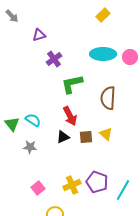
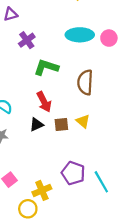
green L-shape: (72, 84) -> (46, 67), turned 30
yellow cross: (72, 185) -> (42, 190), moved
cyan line: (123, 190) -> (101, 182), turned -60

